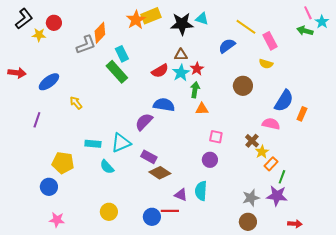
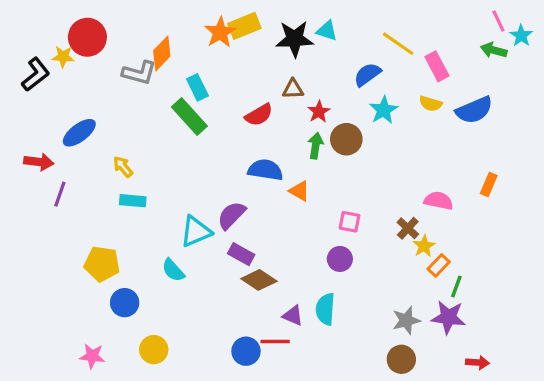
black L-shape: (24, 19) -> (36, 74), moved
red circle: (54, 23) -> (87, 37), size x1.5
gray L-shape: (86, 45) -> (139, 73), turned 35
red arrow: (17, 73) -> (39, 162), moved
cyan star: (181, 73) -> (384, 110), moved
brown circle: (243, 86) -> (346, 139), moved
blue semicircle: (284, 101) -> (474, 110), moved, turned 35
orange triangle: (202, 109) -> (299, 191), moved, turned 32
purple semicircle: (144, 122) -> (231, 215), moved
cyan rectangle: (93, 144) -> (133, 201), moved
blue circle: (49, 187) -> (125, 303), moved
yellow circle: (109, 212) -> (154, 350), moved

